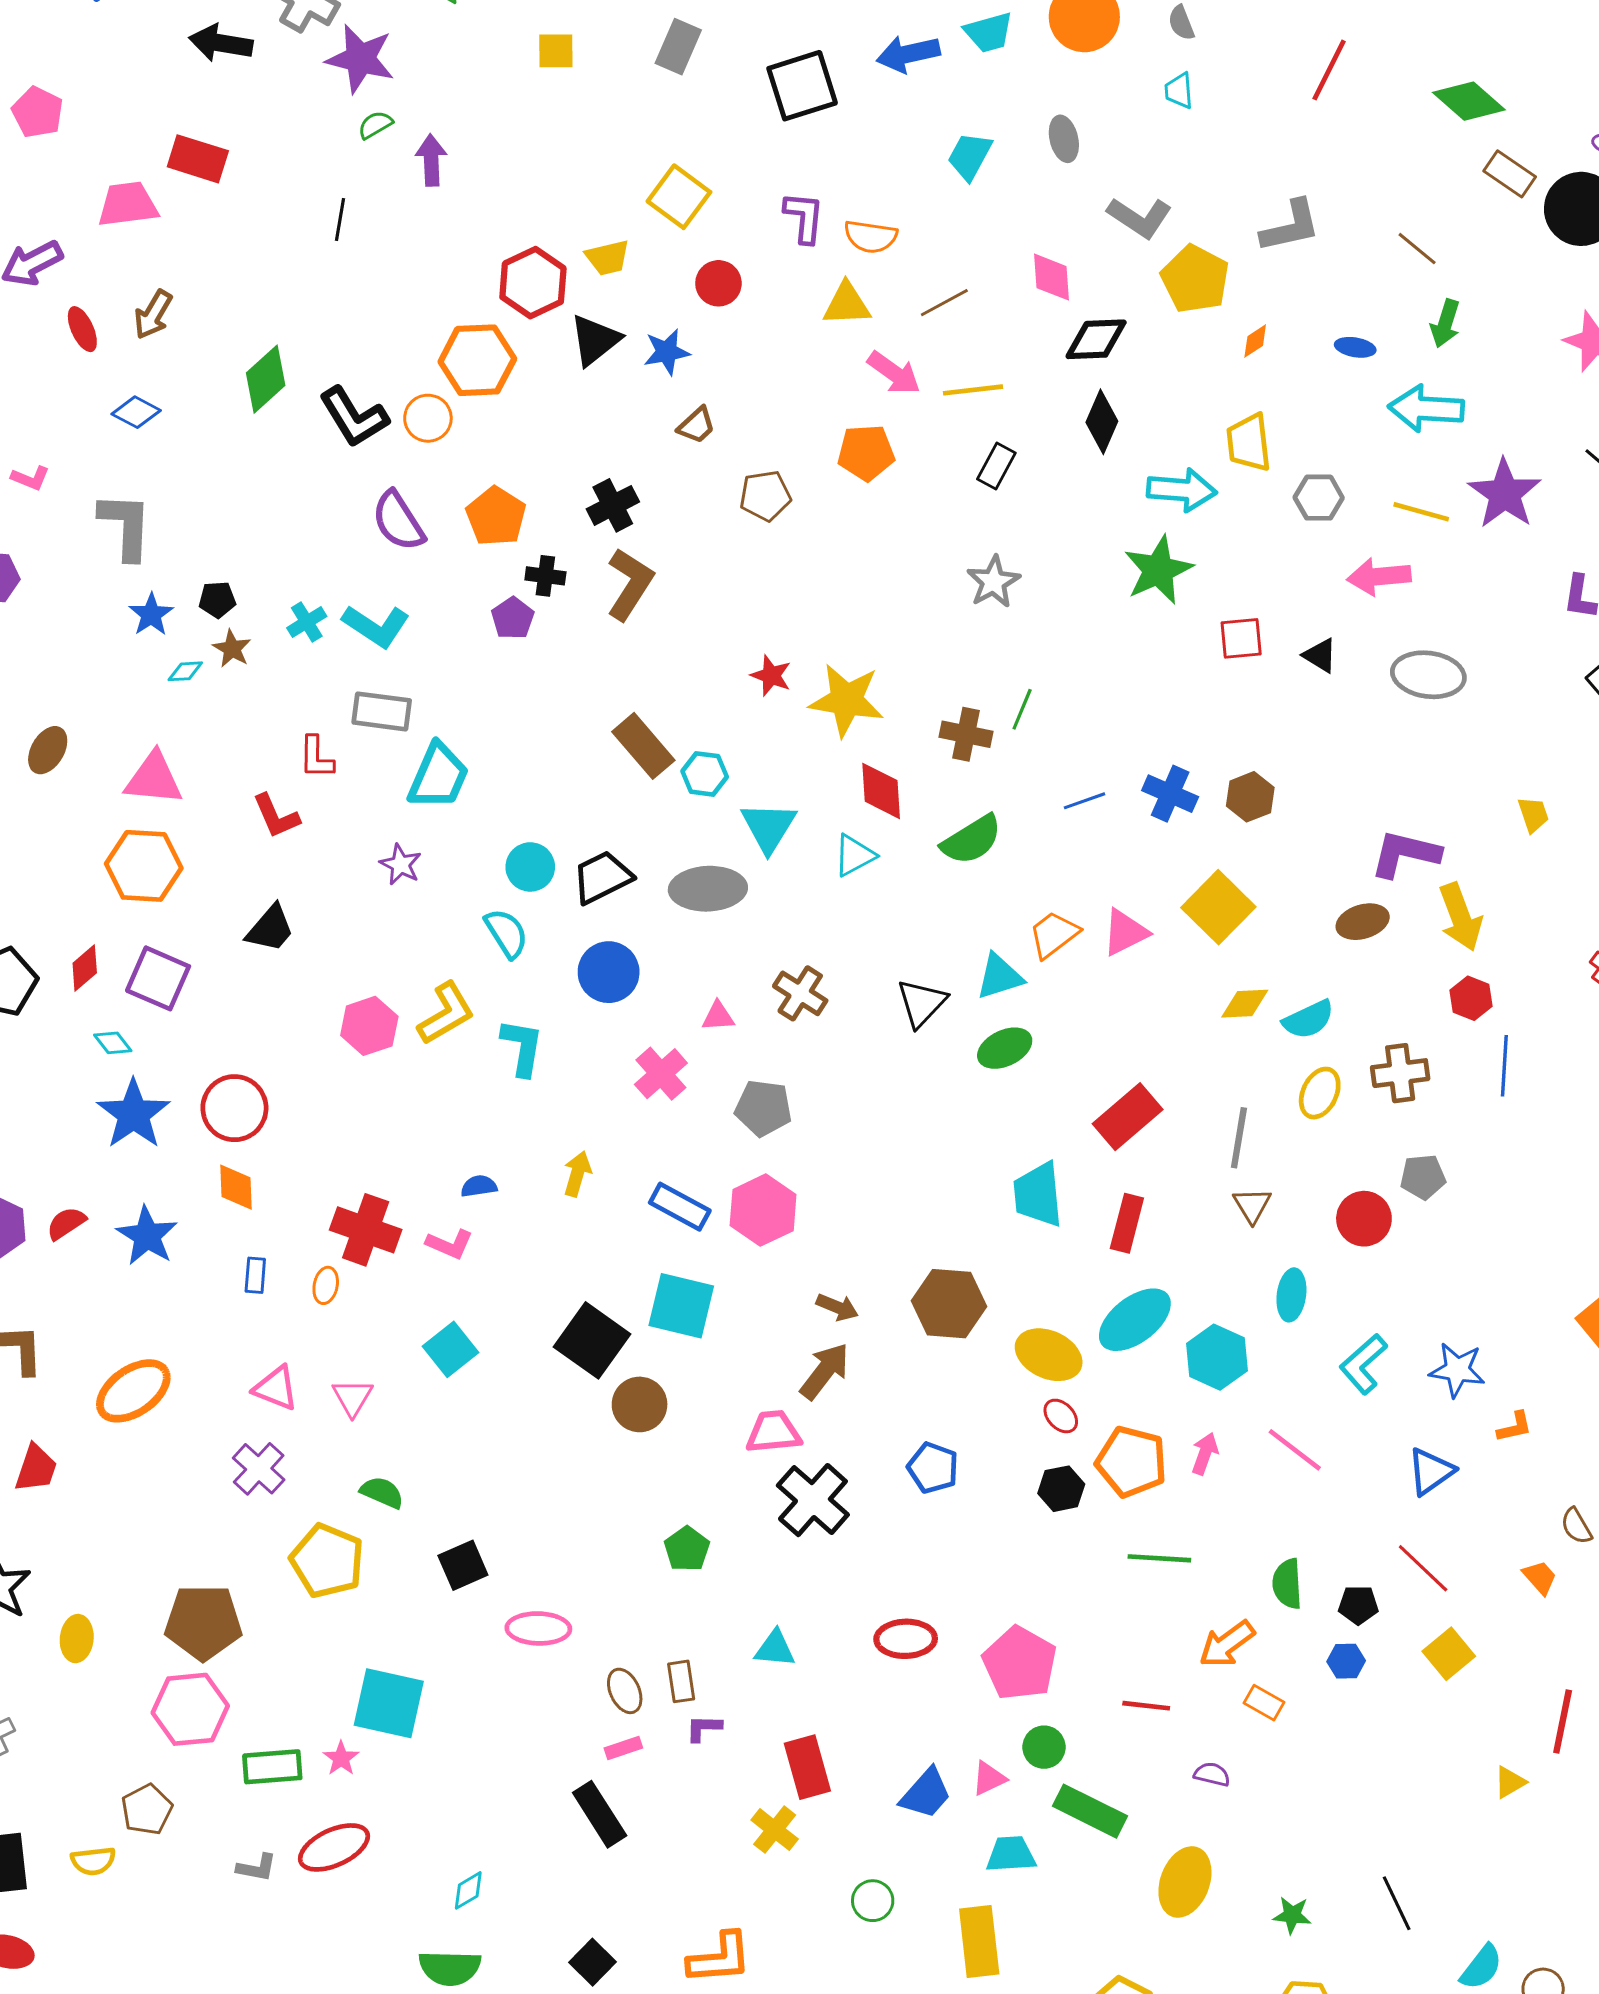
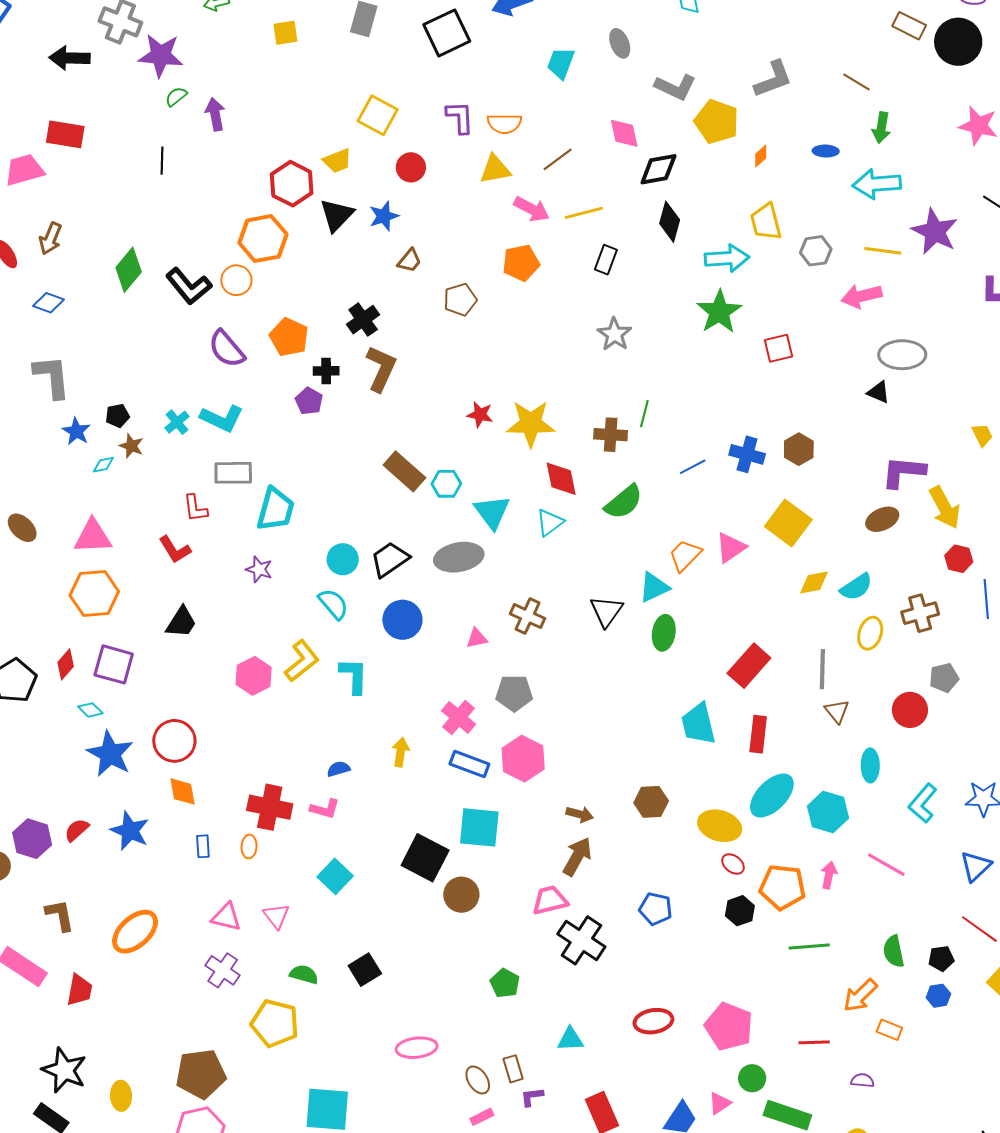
black triangle: (1320, 655) -> (878, 392), moved
brown ellipse: (48, 750) -> (22, 528), turned -68
green ellipse: (1005, 1048) -> (664, 633), turned -48
pink cross: (661, 1074) -> (459, 717), moved
brown hexagon: (949, 1304) -> (651, 802), size x0.7
black square: (463, 1565) -> (365, 970), moved

